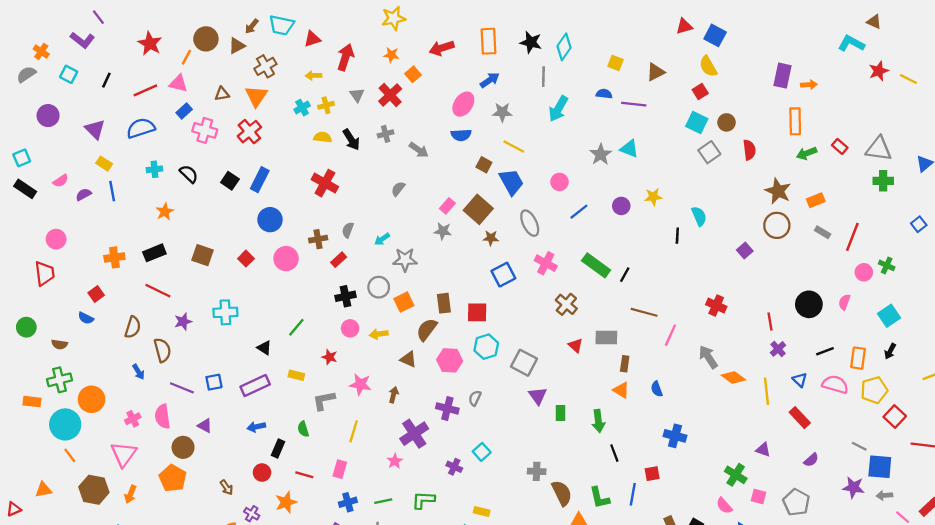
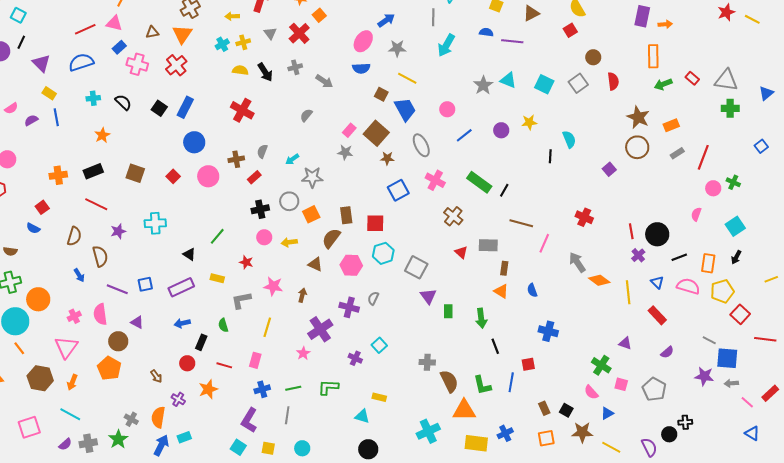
black line: (106, 80) -> (21, 42), moved
cyan square: (697, 122) -> (544, 84), moved
gray rectangle: (823, 232) -> (677, 153), turned -64
black circle: (809, 304) -> (657, 234), moved

